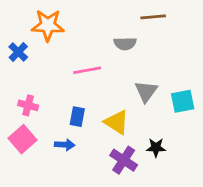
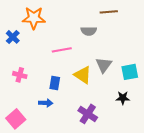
yellow triangle: (117, 122) -> (83, 75), moved
pink square: (22, 139) -> (16, 119), moved
black star: (156, 148) -> (123, 98), moved

